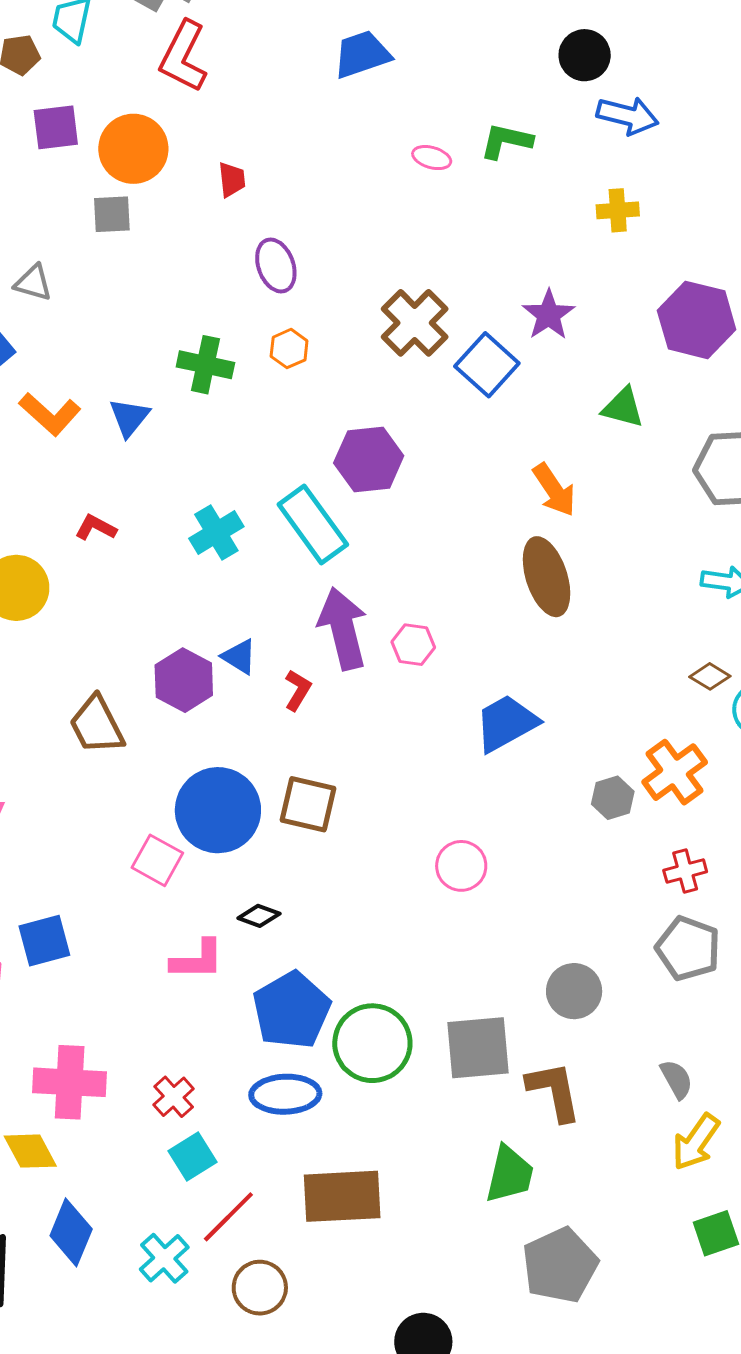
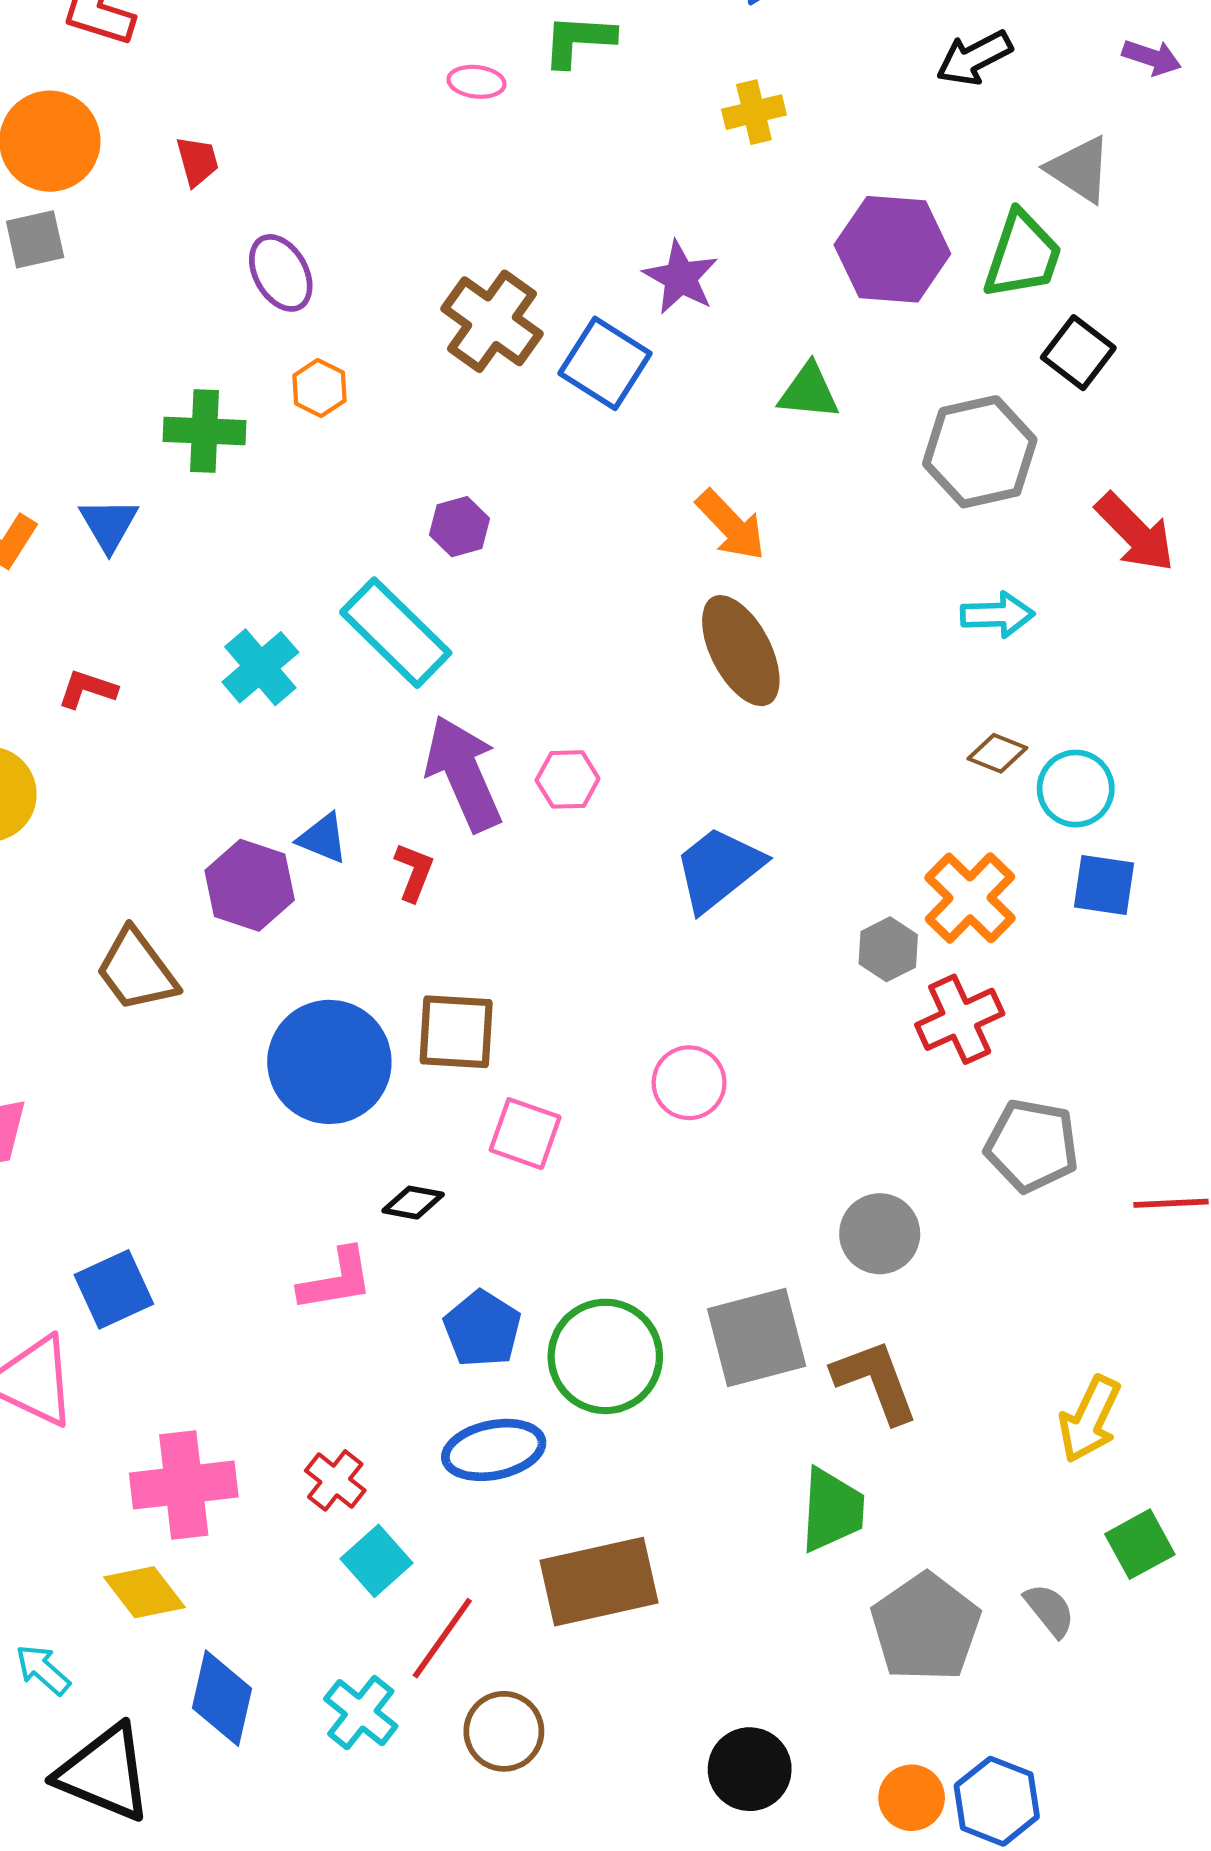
purple hexagon: (369, 459) -> (459, 527), size x0.6
pink square: (157, 860) -> (525, 1134), moved
red cross: (685, 871) -> (960, 1019), moved, size x1.4
blue pentagon: (292, 1010) -> (482, 1329), size x0.7
gray semicircle: (677, 1079) -> (1050, 1610), moved

